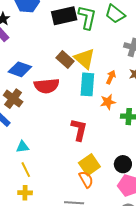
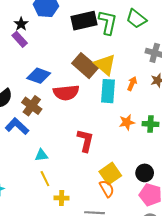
brown rectangle: (65, 59) -> (85, 66), size x1.4
orange star: (108, 102) -> (127, 122), moved
red L-shape: (79, 130) -> (85, 140), moved
yellow cross: (25, 193) -> (62, 198), moved

